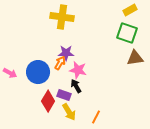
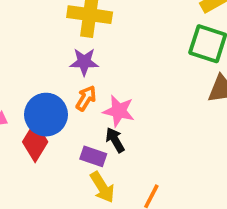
purple star: (66, 53) -> (84, 62), moved
red diamond: (48, 101) -> (35, 142), moved

